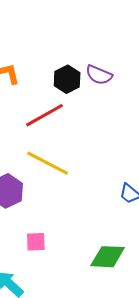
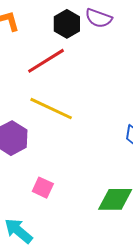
pink square: (36, 242) -> (43, 188), turned 30

